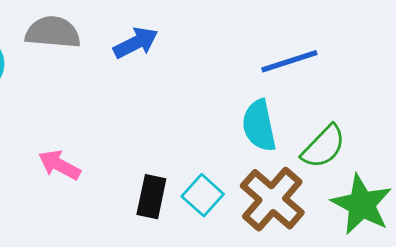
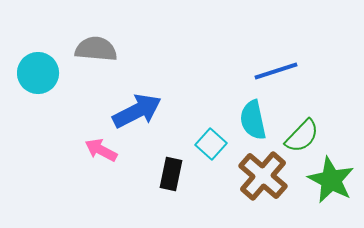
blue arrow: (136, 43) -> (137, 111), moved, size x1.4
cyan square: (203, 195) -> (211, 144), moved

